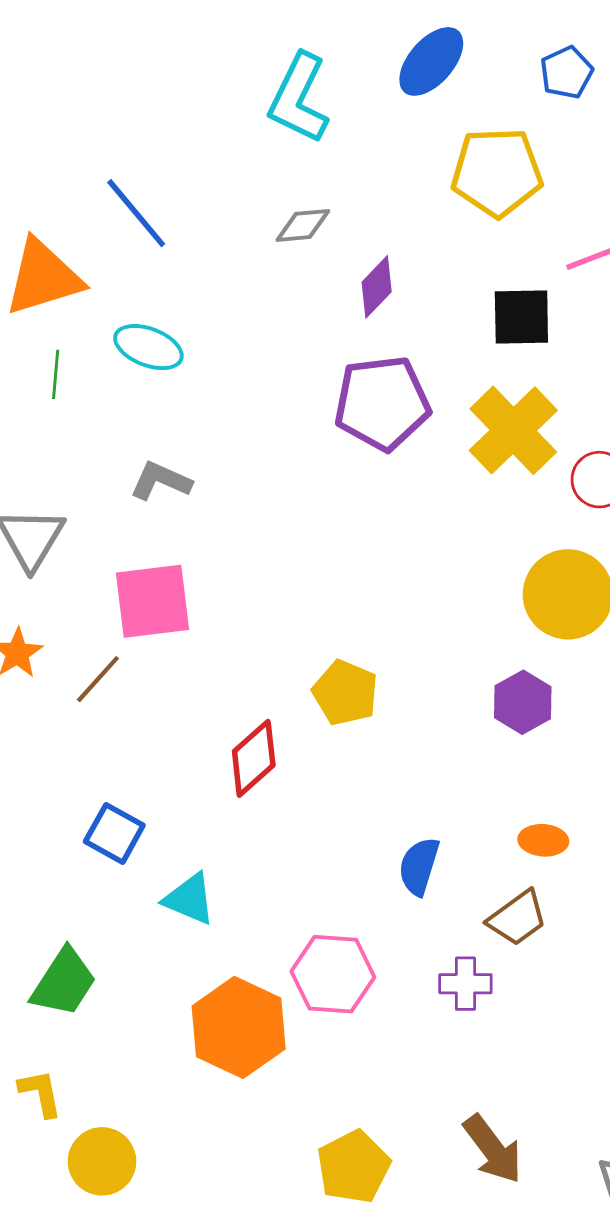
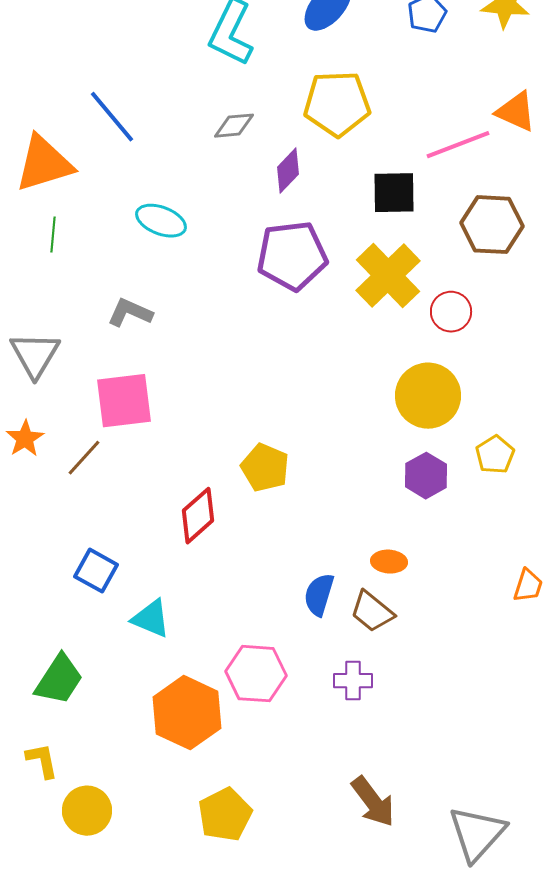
yellow pentagon: (497, 172) -> (337, 104), moved
cyan ellipse: (148, 347) -> (161, 221), moved
purple hexagon: (523, 702) -> (426, 476), moved
orange ellipse: (543, 840) -> (389, 562), moved
brown trapezoid: (517, 918) -> (372, 612), moved, turned 75
yellow pentagon: (353, 1167) -> (225, 815), moved

